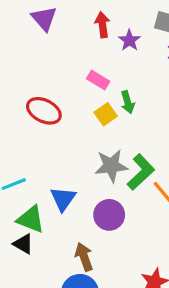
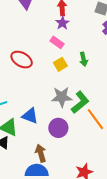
purple star: (129, 40) -> (62, 23), moved
green arrow: (128, 102) -> (84, 59), moved
blue triangle: (63, 199) -> (30, 116), turned -48

